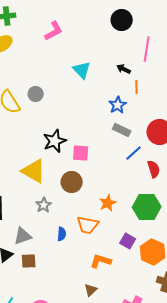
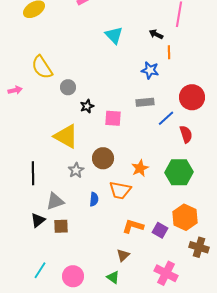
gray circle: (36, 94) -> (68, 87), moved
blue star: (118, 105) -> (150, 70), turned -30
gray rectangle: (122, 130) -> (145, 102), moved, turned -30
black star: (55, 141) -> (87, 106), size x0.6
brown circle: (72, 182) -> (103, 158), moved
purple square: (128, 241) -> (160, 230), moved

